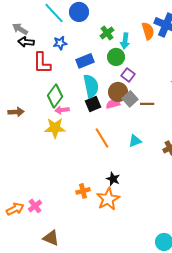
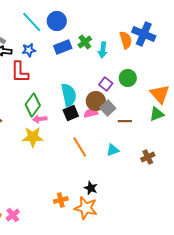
blue star: (60, 43) -> (29, 50), moved
green circle: (116, 57) -> (128, 78), moved
blue rectangle: (85, 61) -> (63, 47), moved
brown line: (147, 104) -> (125, 121), moved
orange star: (108, 199) -> (86, 208), turned -30

